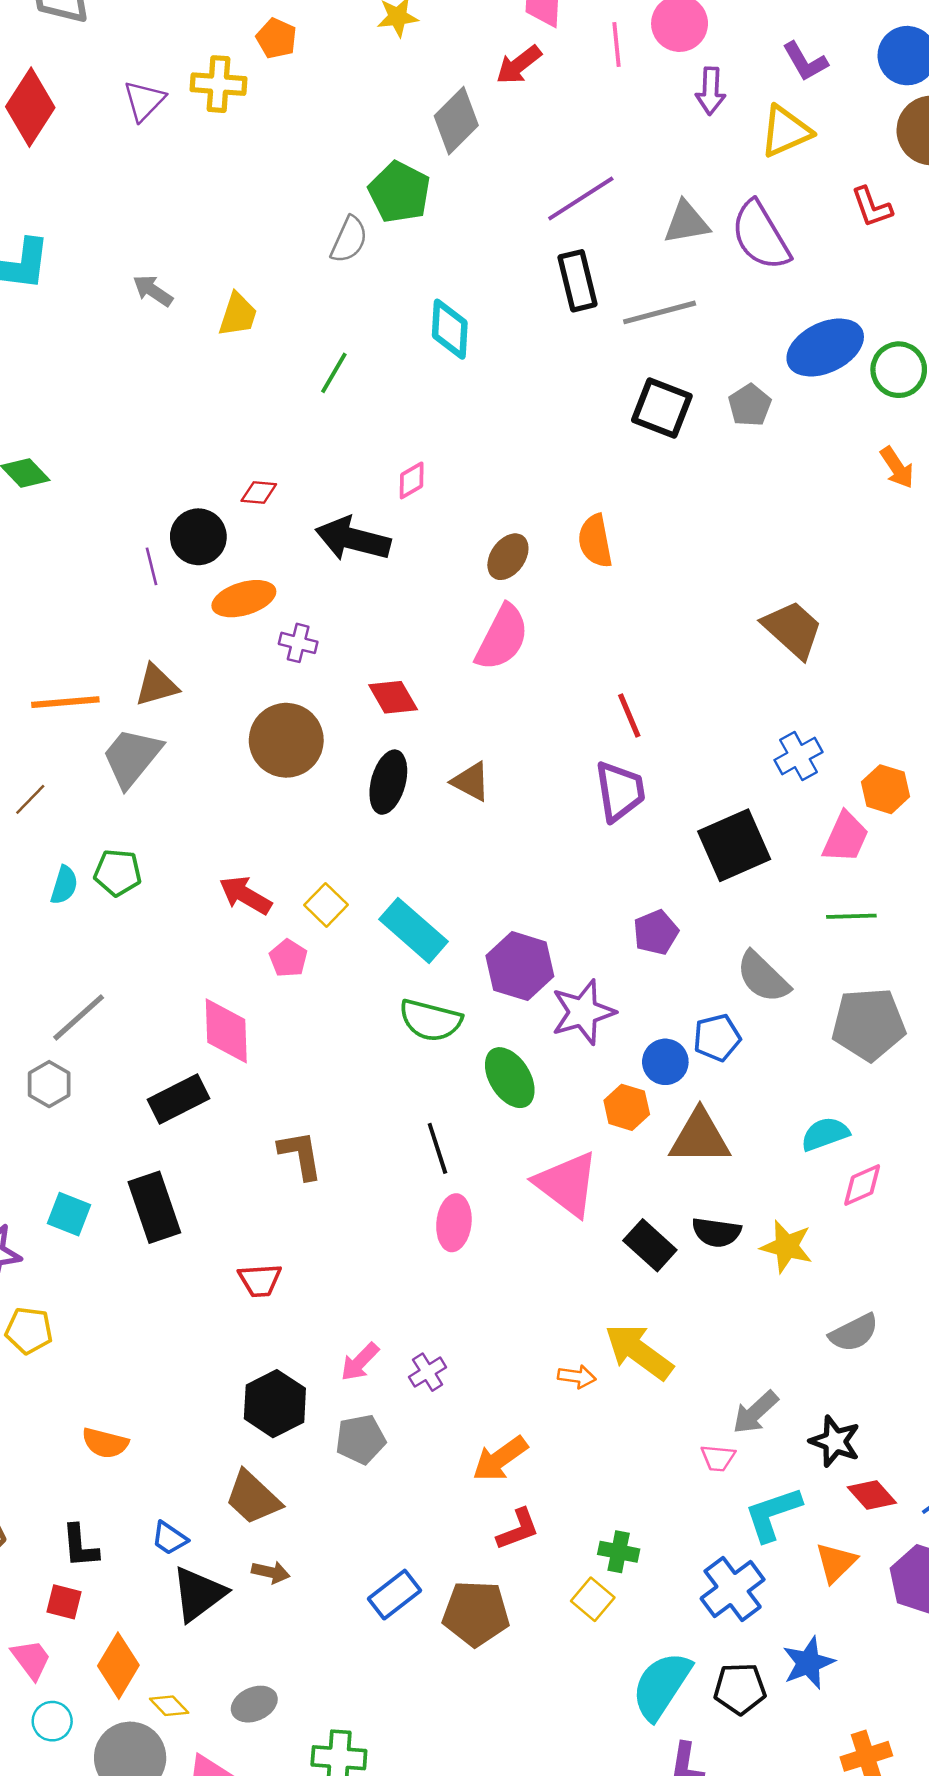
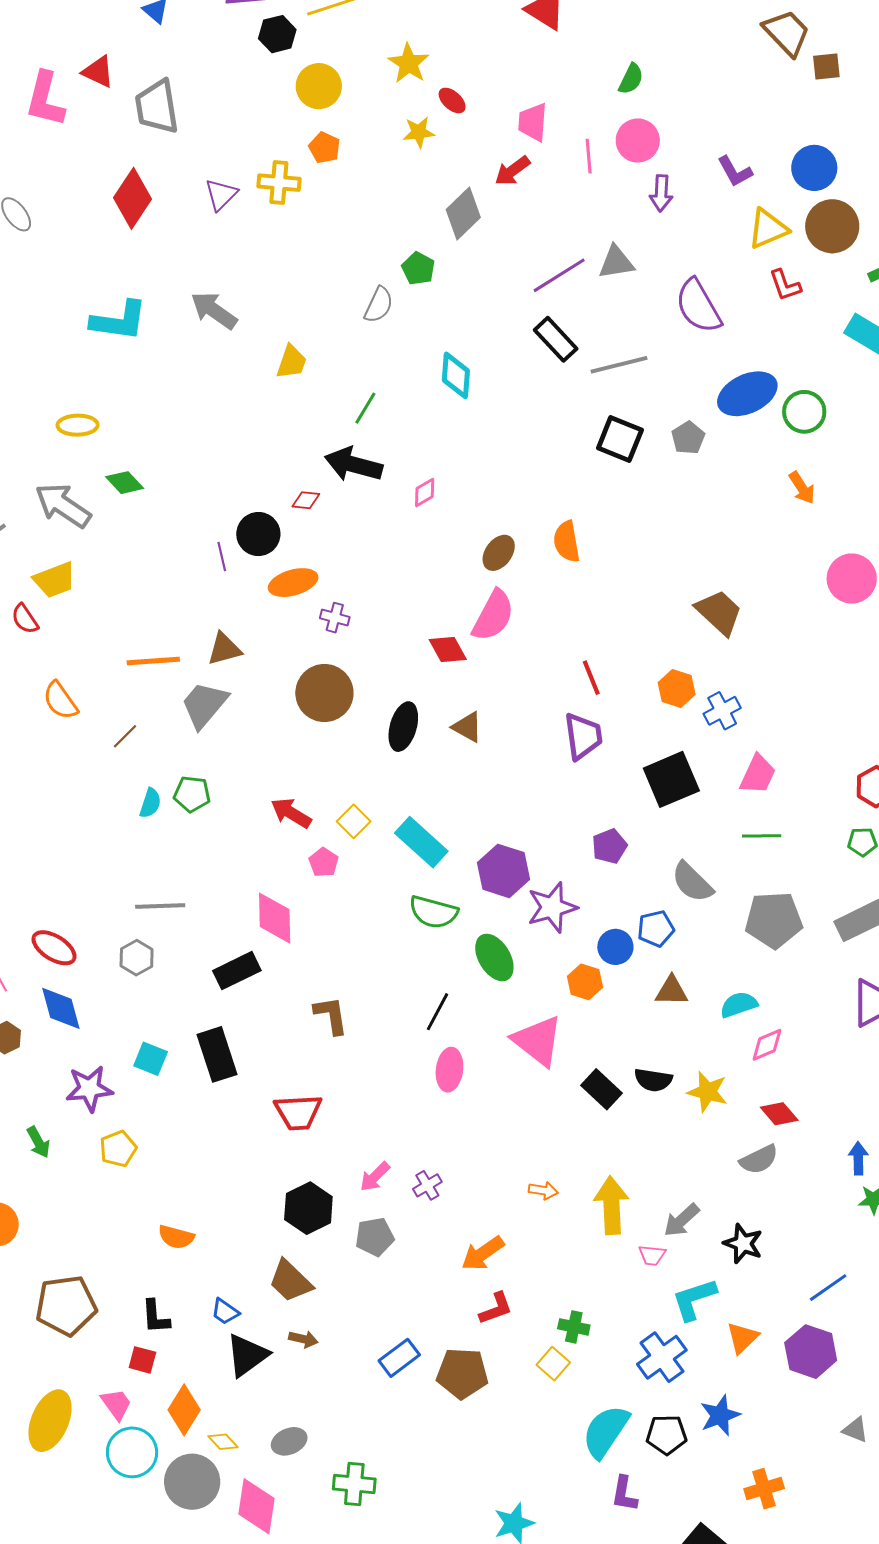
yellow triangle: (786, 131) -> (768, 229), moved
green pentagon: (399, 192) -> (418, 269), size x0.7
gray triangle: (686, 222) -> (616, 262), moved
black rectangle: (578, 281) -> (556, 339), turned -30
gray arrow: (153, 291) -> (214, 310), moved, size x1.5
black arrow: (353, 539) -> (353, 464), moved
red diamond: (393, 697) -> (448, 649), moved
orange hexagon: (886, 789) -> (677, 689), moved
gray line: (79, 1017) -> (160, 906), turned 39
brown triangle: (700, 1137) -> (672, 991), moved, size x0.7
black line: (437, 1148) -> (437, 1012), turned 45
red trapezoid: (260, 1280) -> (298, 1112), size x1.4
yellow pentagon: (29, 1330) -> (118, 1149), turned -30
yellow arrow: (639, 1352) -> (611, 1205), moved, turned 50
red diamond: (872, 1495) -> (779, 1114), moved
cyan circle: (52, 1721) -> (132, 1452), size x1.6

